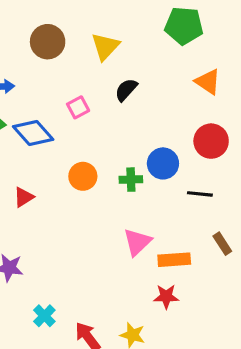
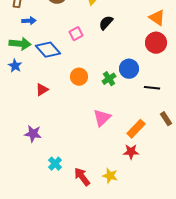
red circle: (211, 141) -> (156, 43), moved
green cross: (131, 180) -> (109, 79), turned -32
pink triangle: (137, 242) -> (102, 118), moved
orange rectangle: (174, 260) -> (136, 129), turned -42

